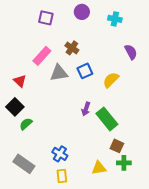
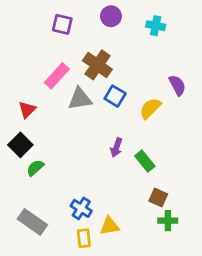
brown cross: (72, 48) -> (97, 65), size x1.5
purple semicircle: (131, 52) -> (177, 85), moved
blue square: (85, 71) -> (115, 96), turned -35
red triangle: (20, 81) -> (27, 110), turned 32
green rectangle: (107, 119) -> (145, 161), size x0.7
yellow triangle: (99, 168) -> (110, 226), moved

